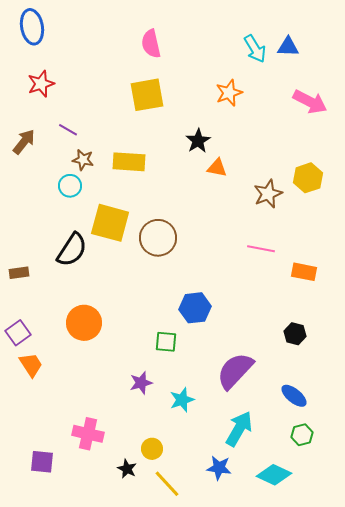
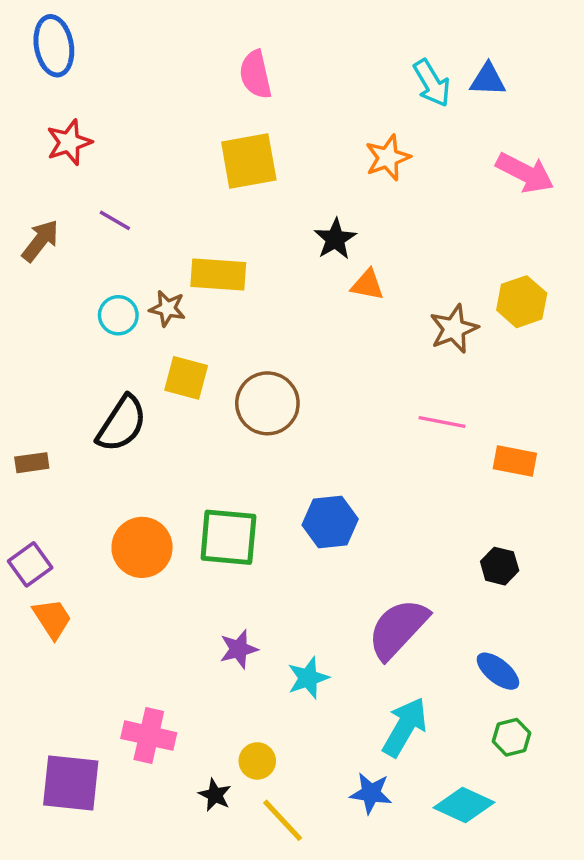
brown star: (83, 160) -> (167, 308), moved
yellow square: (110, 223) -> (186, 378), size x0.7
green square: (166, 342) -> (228, 537), moved, size x1.6
purple square: (42, 462) -> (71, 783), size x1.5

